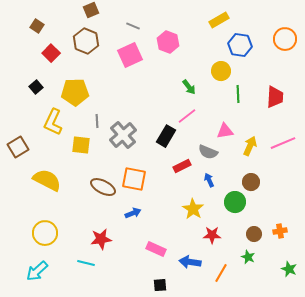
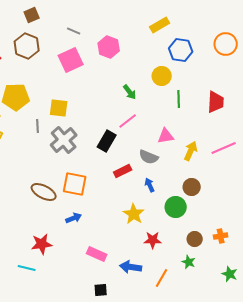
yellow square: (81, 145) -> (59, 108), moved

